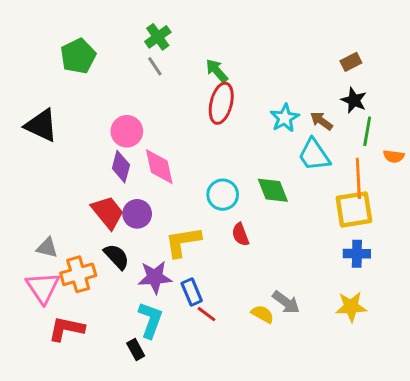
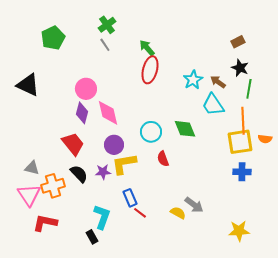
orange semicircle: (394, 156) -> (265, 139), moved
purple circle: (137, 214) -> (114, 145), moved
purple star: (155, 277) -> (103, 172), moved, size x0.7
yellow star: (351, 307) -> (239, 231), moved

